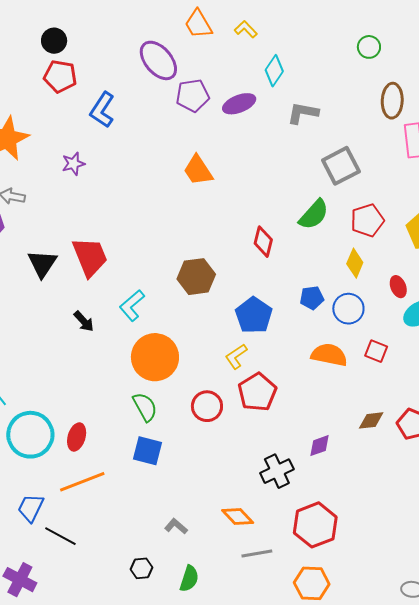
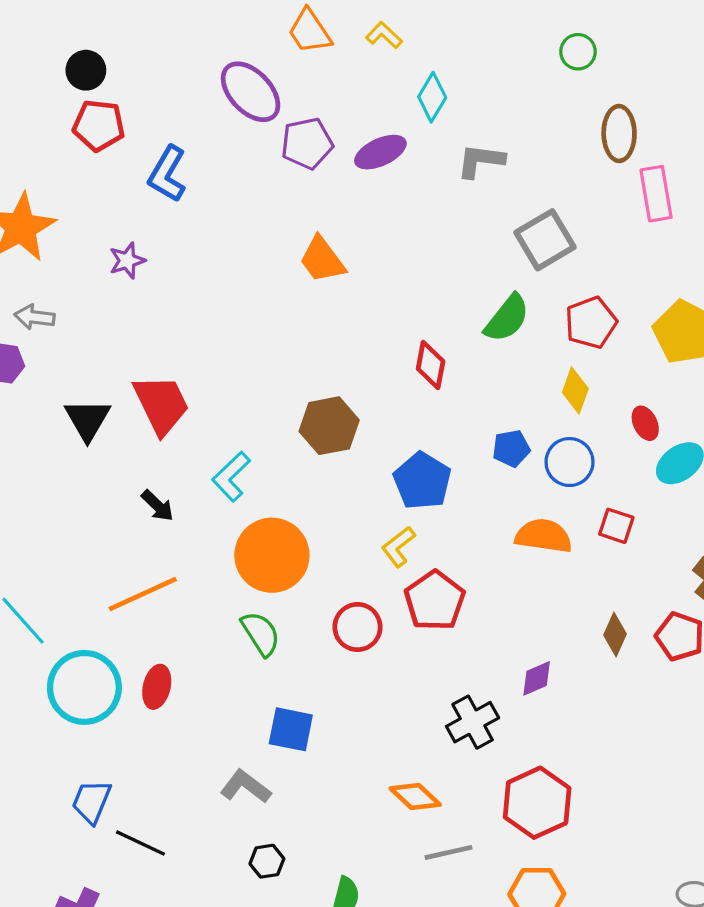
brown diamond: (371, 420) -> (615, 635), turned -56
blue square: (148, 451) -> (291, 729), moved
orange line: (82, 482) -> (143, 594), moved
gray L-shape: (176, 526) -> (246, 787), moved, size x1.4
black hexagon: (141, 568) -> (267, 861), moved

